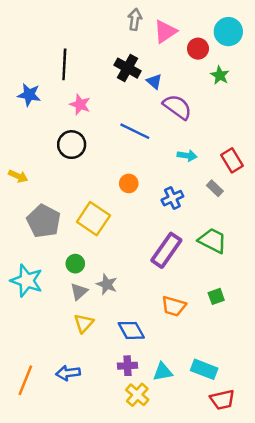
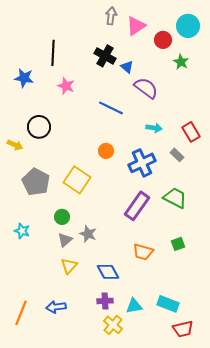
black circle: (72, 145) -> (39, 127), moved
blue cross: (172, 198) -> (142, 163), size x1.5
cyan star: (27, 281) -> (22, 231), size x0.6

